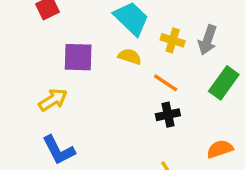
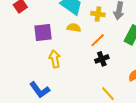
orange line: (166, 83) -> (98, 40), turned -70
yellow arrow: (53, 100) -> (55, 59), moved, turned -60

